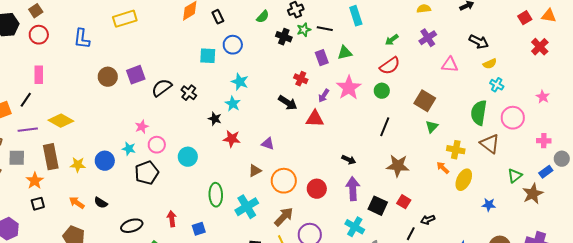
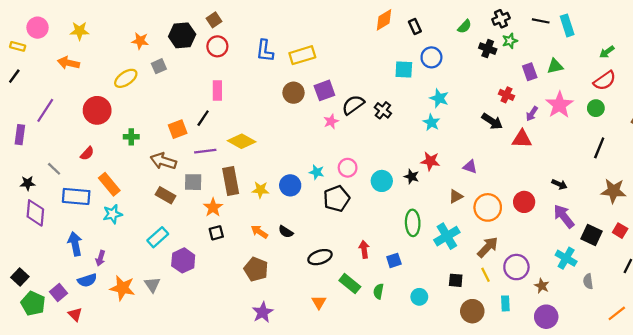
yellow rectangle: (125, 19) -> (302, 55), moved
black line: (325, 29) -> (541, 21), moved
black star: (215, 119) -> (412, 177), moved
pink star: (142, 127) -> (331, 121), moved
red circle: (317, 189) -> (524, 202), moved
purple arrow: (353, 189) -> (564, 216), turned -35

